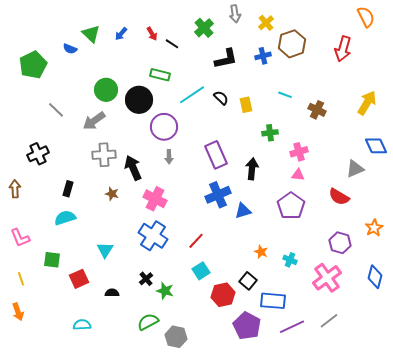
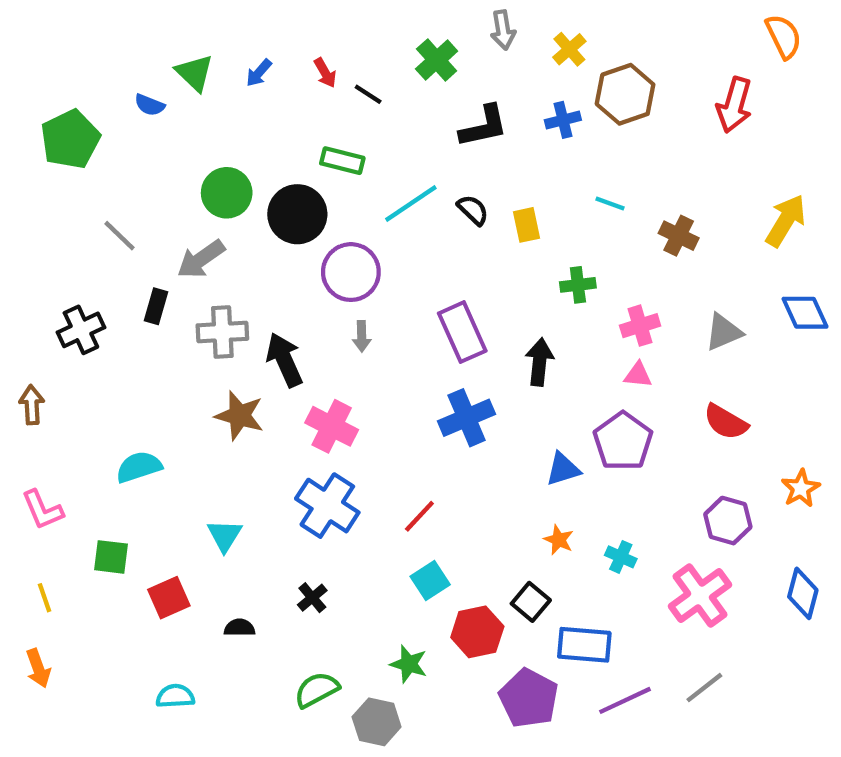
gray triangle: (355, 169) -> (724, 332), moved
black rectangle: (68, 189) -> (156, 306), moved
brown star: (112, 194) -> (240, 416), size x1.6
blue triangle: (243, 211) -> (563, 469), moved
green star: (165, 291) -> (409, 664), moved

